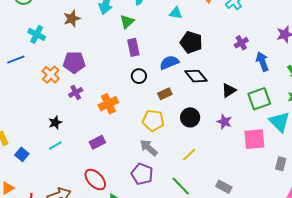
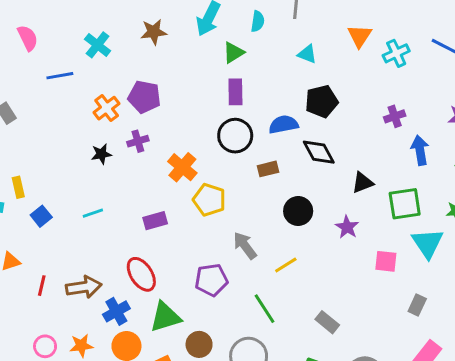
black pentagon: (191, 42) -> (321, 101), turned 30
black circle: (139, 76) -> (235, 136), size x1.5
orange cross: (108, 104) -> (182, 167), turned -36
yellow pentagon: (153, 120) -> (209, 200), moved
black star: (55, 123) -> (101, 154), moved
pink square: (254, 139) -> (386, 261), size x0.7
gray arrow: (149, 148) -> (245, 246), moved
purple pentagon: (142, 174) -> (211, 280), turned 30

